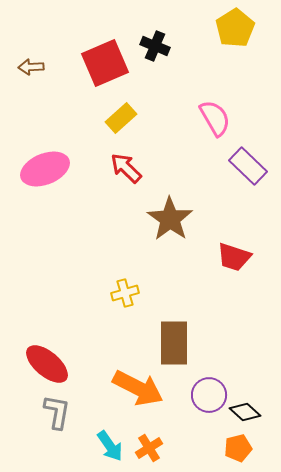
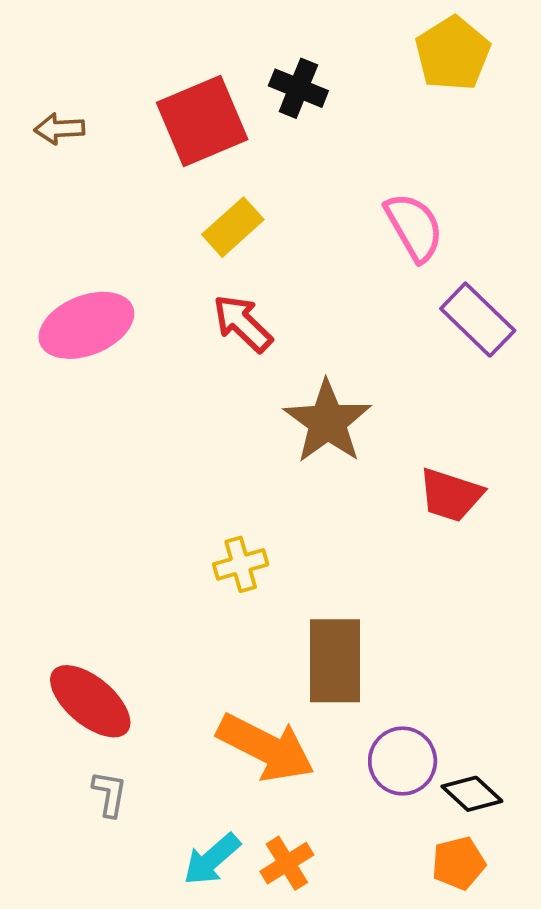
gray L-shape: (57, 412) -> (110, 794), size x0.7
cyan arrow: (110, 446) -> (212, 859), turned 84

